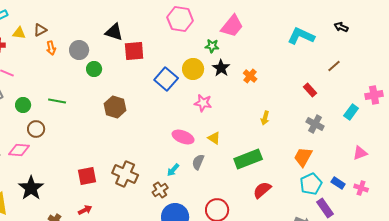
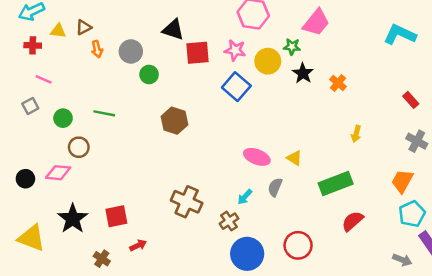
yellow circle: (193, 69) -> (268, 61), moved
pink star: (203, 103) -> (235, 50), moved
red square: (87, 176) -> (116, 216), moved

